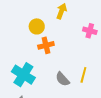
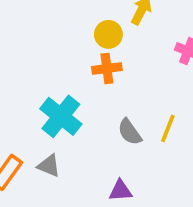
yellow circle: (37, 26) -> (108, 34), moved

